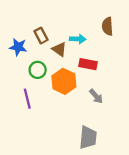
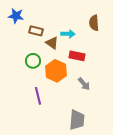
brown rectangle: (41, 36) -> (36, 31), turned -48
blue star: (18, 47) -> (16, 16), moved
purple line: (27, 99) -> (38, 96), moved

